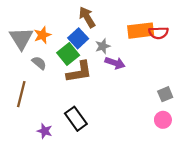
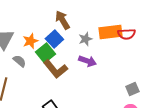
orange star: (42, 35) -> (30, 41), moved
gray star: (103, 46) -> (85, 39), moved
brown L-shape: (79, 72) -> (55, 69), turned 60

